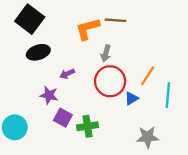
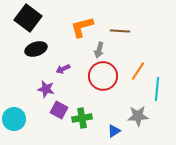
brown line: (115, 20) -> (120, 31), moved
blue triangle: (131, 98) -> (114, 131), moved
gray star: (148, 137) -> (138, 116), moved

